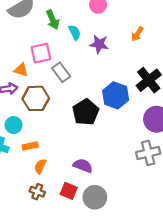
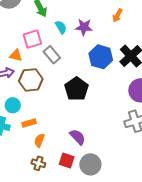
cyan semicircle: (75, 32) -> (61, 27), moved
blue hexagon: (116, 95) -> (101, 57), moved
purple semicircle: (83, 166) -> (78, 137), turned 30

